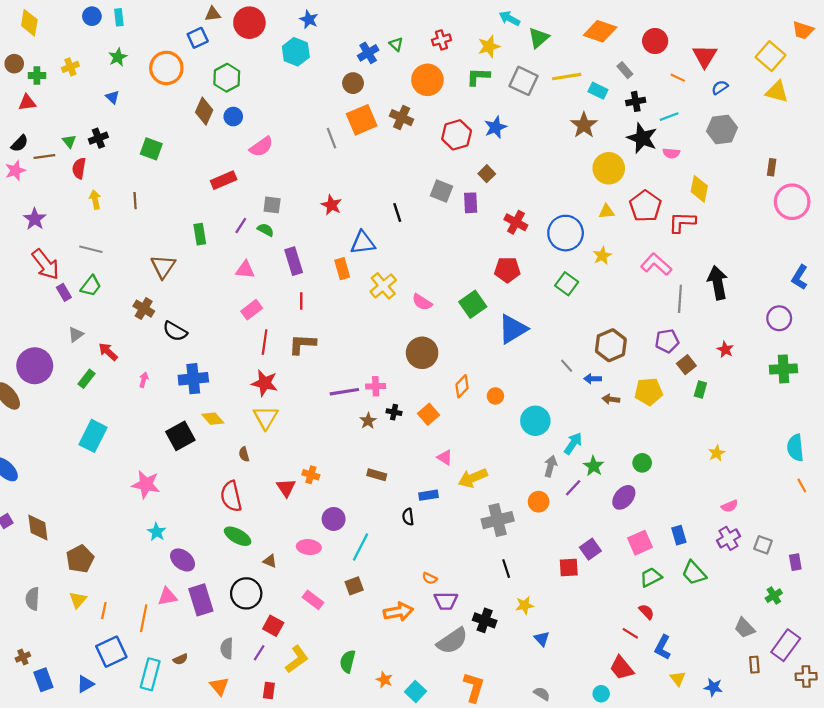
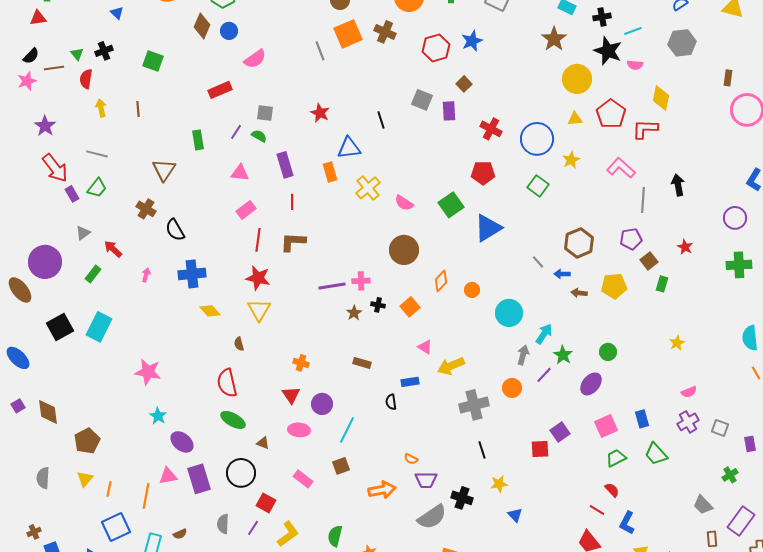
black arrow: (718, 283) -> (678, 185), size x0.7
black semicircle: (175, 331) -> (175, 230), turned 30
black square: (180, 436) -> (60, 327), moved
red triangle: (286, 488) -> (291, 395), moved

